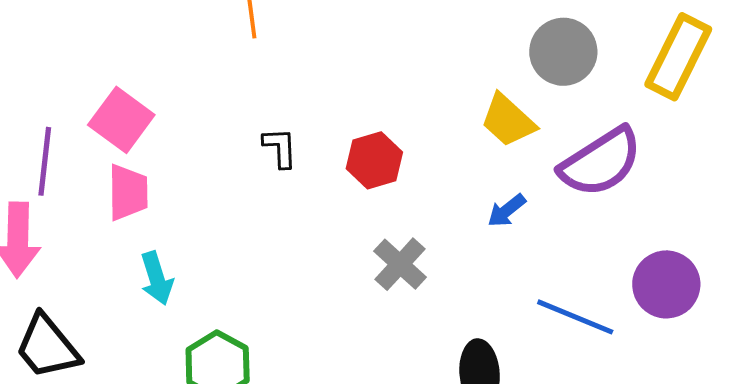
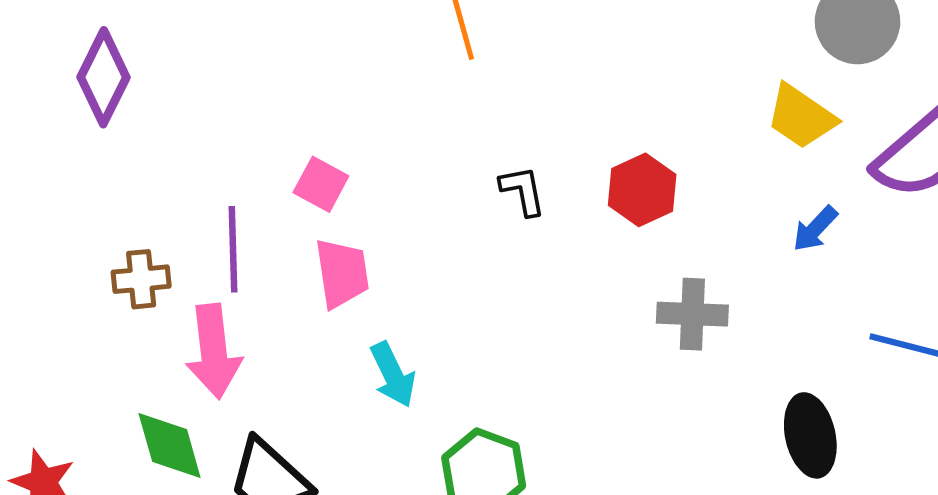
pink square: (121, 120) -> (321, 184), size x0.7
gray cross: (400, 264) -> (692, 314), turned -32

